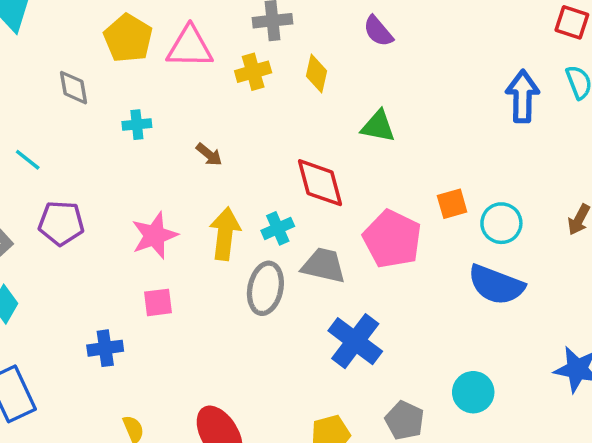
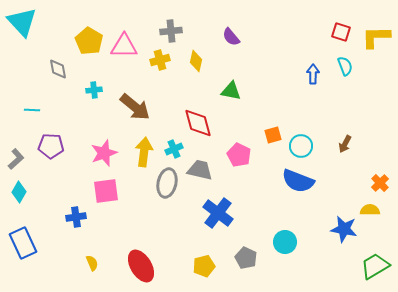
blue arrow: (523, 96) -> (313, 74), size x0.7
brown arrow: (209, 154) -> (135, 107), size x2.0
cyan line: (28, 160) -> (32, 110), turned -35
pink pentagon: (392, 239) -> (239, 155), size x0.7
pink square: (158, 302) -> (106, 191), size x1.5

